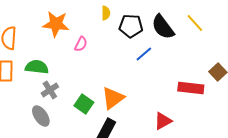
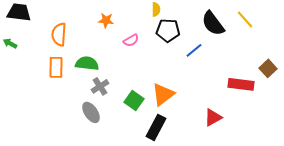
orange star: (56, 24) -> (106, 20), size x0.6
black pentagon: (131, 26) -> (168, 30), moved
pink semicircle: (81, 44) -> (131, 40), turned 35

